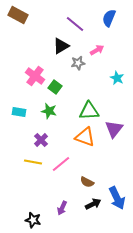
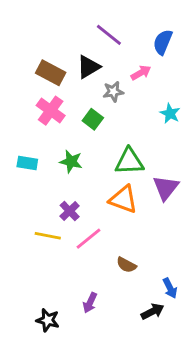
brown rectangle: (18, 15) -> (51, 73), moved
blue semicircle: (109, 18) -> (163, 42), moved
green square: (55, 87) -> (93, 119), moved
purple cross: (41, 140) -> (70, 211), moved
blue arrow: (117, 198) -> (170, 288), size x0.6
black arrow: (93, 204) -> (153, 311), moved

